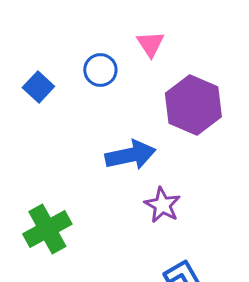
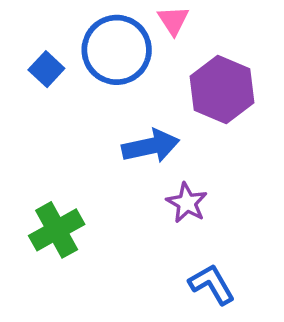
blue circle: (100, 70) -> (117, 50), size x1.8

